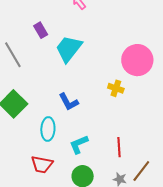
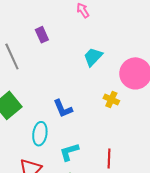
cyan trapezoid: (69, 49) -> (93, 57), moved, size x0.7

